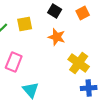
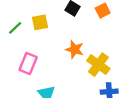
orange star: (57, 37) -> (75, 49), moved

